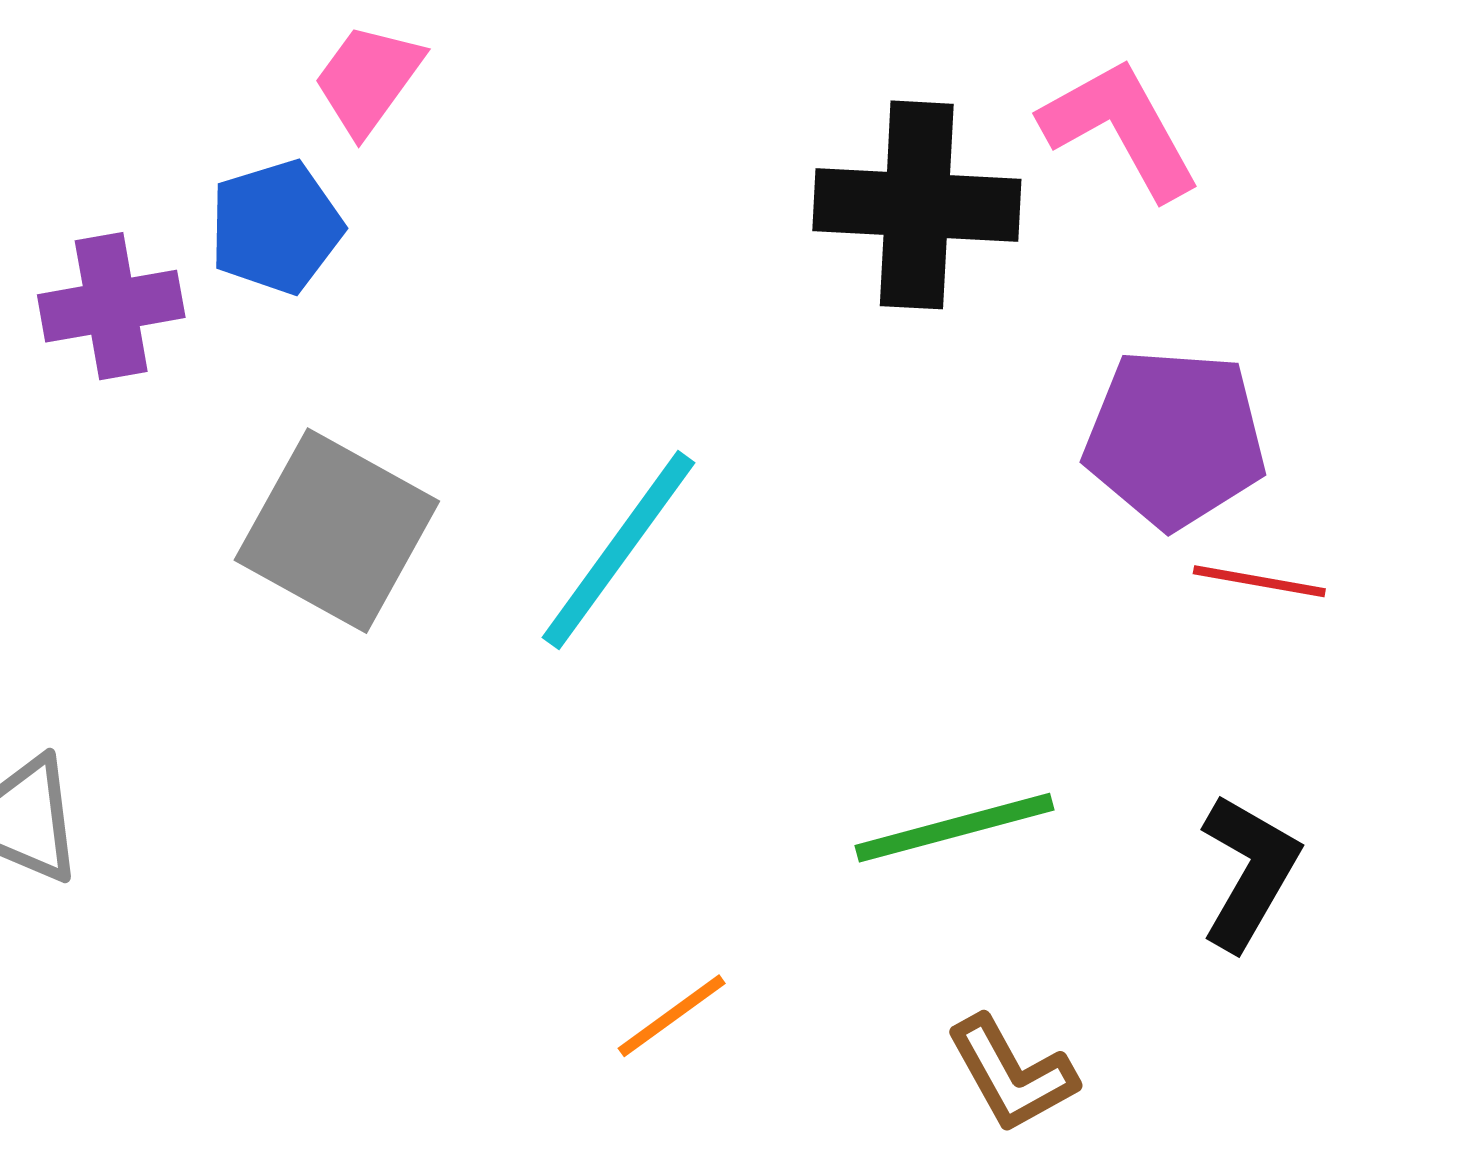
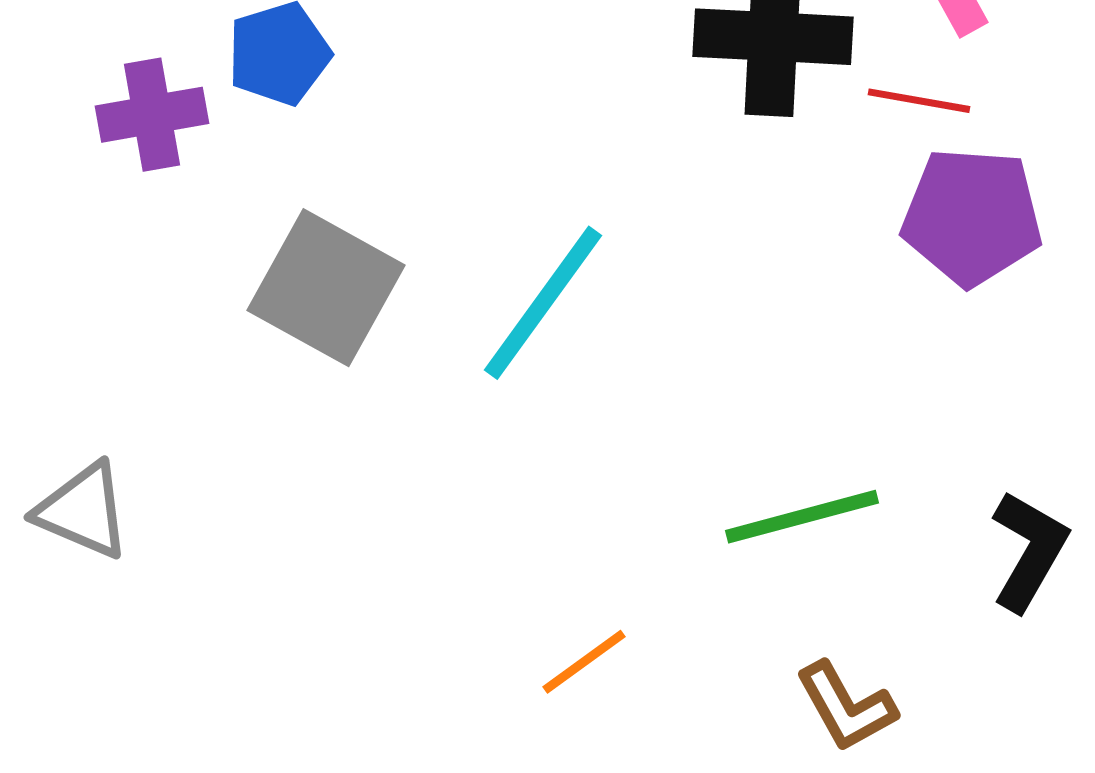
red line: (1259, 581) -> (919, 101), moved

